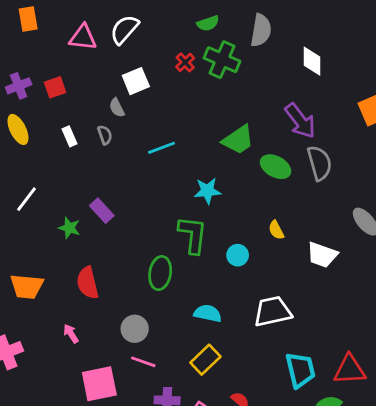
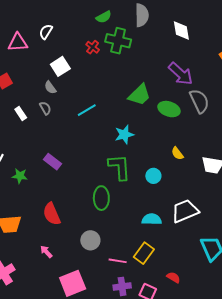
white semicircle: (124, 29) -> (46, 32), size x0.7
green star: (69, 228) -> (20, 176), moved
cyan semicircle: (208, 313) -> (152, 219), moved
pink line: (143, 362) -> (118, 261), moved

